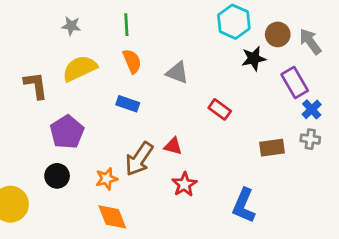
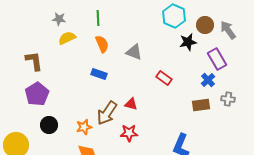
yellow semicircle: (80, 68) -> (67, 38), moved, size x0.7
blue cross: (312, 109) -> (208, 80), moved
purple pentagon: (67, 132) -> (37, 94), moved
red star: (184, 184) -> (129, 133), moved, turned 30

